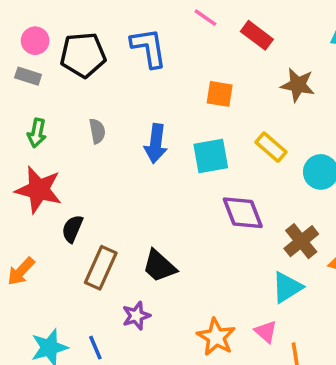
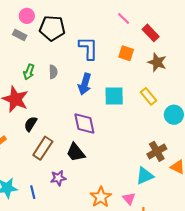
blue L-shape: (149, 48) -> (88, 48), moved
brown star: (298, 85) -> (157, 62), moved
orange square: (220, 94) -> (126, 53), moved
green arrow: (37, 133) -> (29, 72), moved
purple diamond: (243, 213) -> (84, 123), moved

